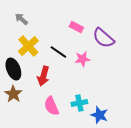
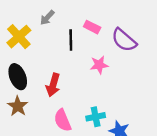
gray arrow: (21, 19) -> (47, 18), moved, turned -88
yellow cross: (28, 46) -> (19, 37), moved
black line: (58, 52) -> (71, 40), moved, turned 54

